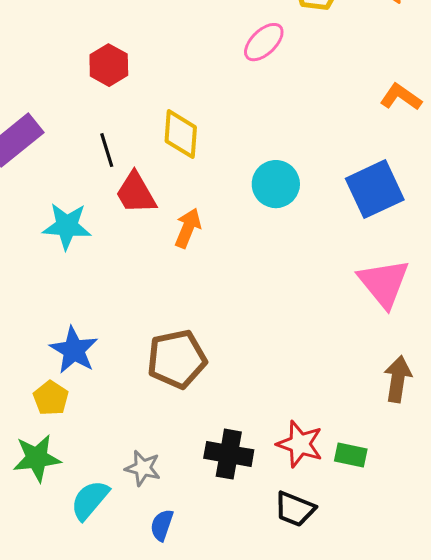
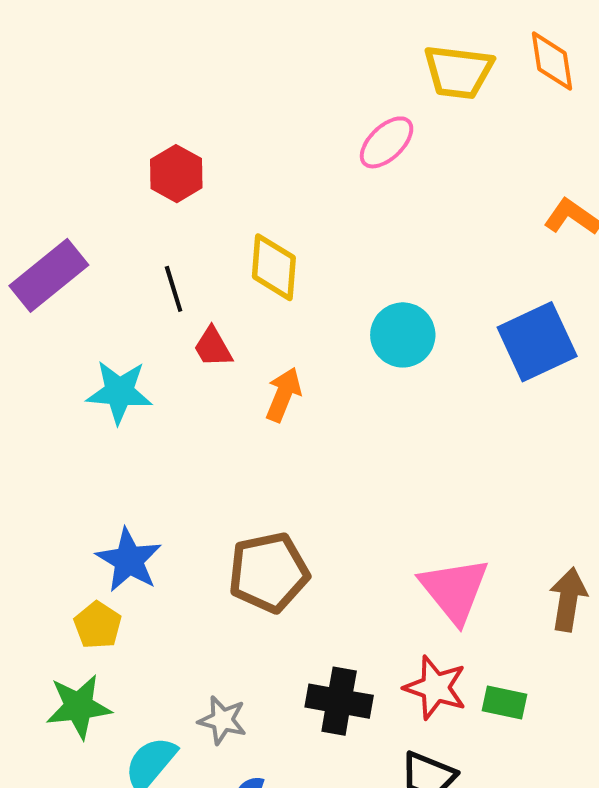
red trapezoid: (136, 193) -> (213, 347), size x0.7
pink triangle: (384, 283) -> (454, 590), moved

